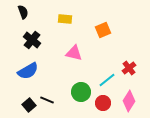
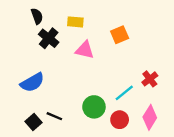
black semicircle: (23, 12) -> (37, 16), moved
black cross: (32, 40) -> (49, 38), moved
pink triangle: (74, 53) -> (85, 50), moved

